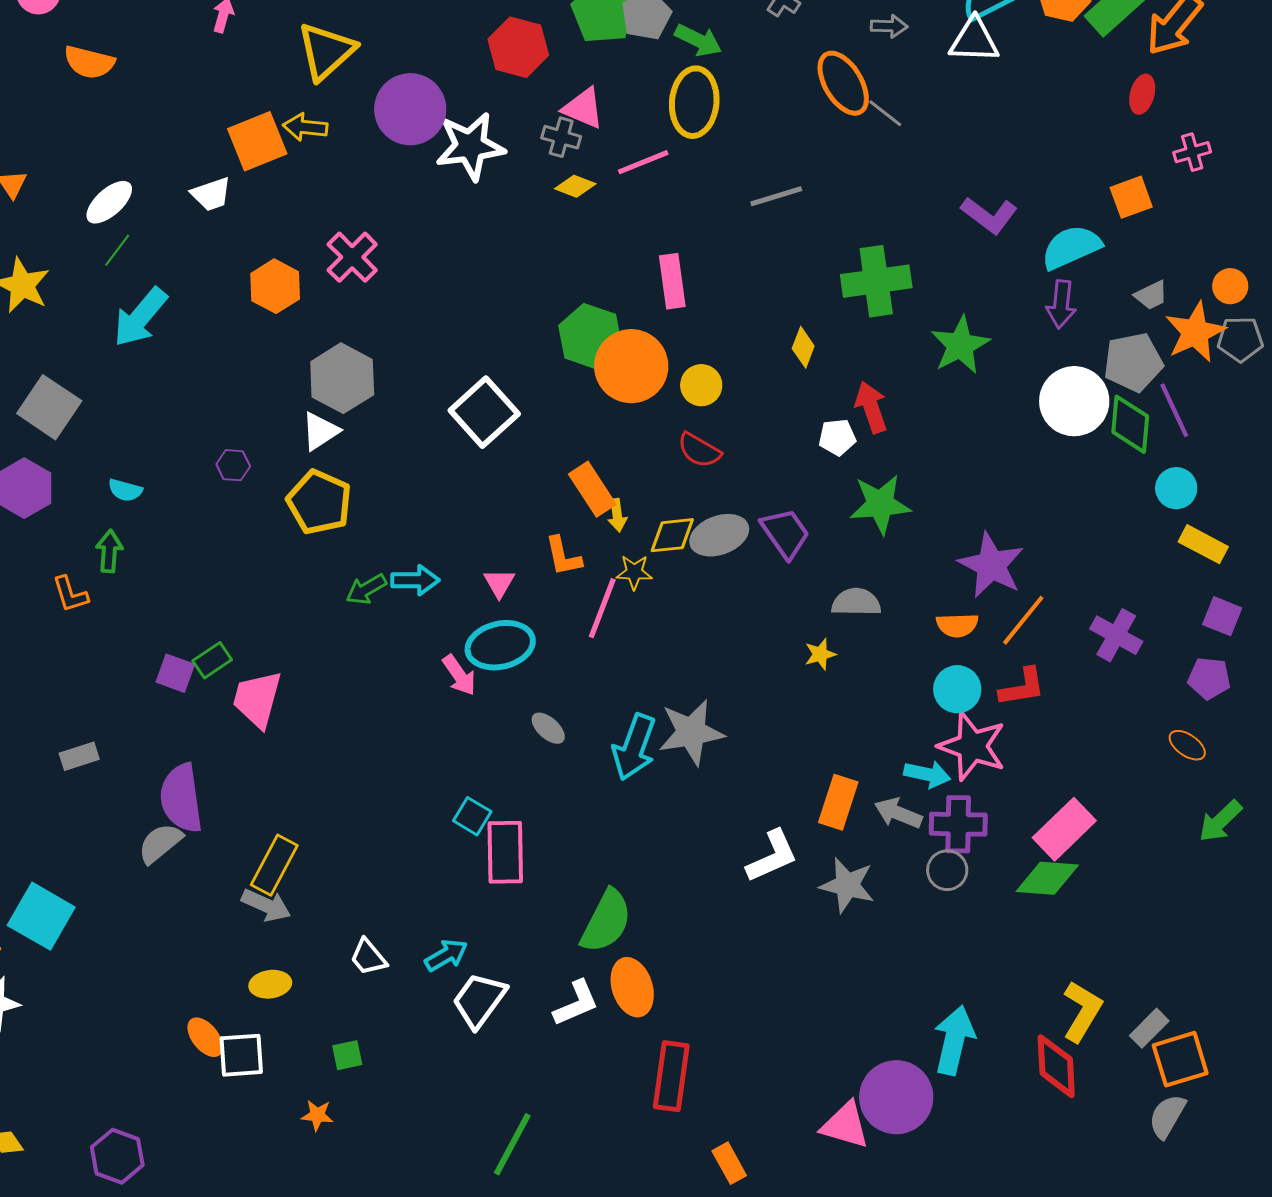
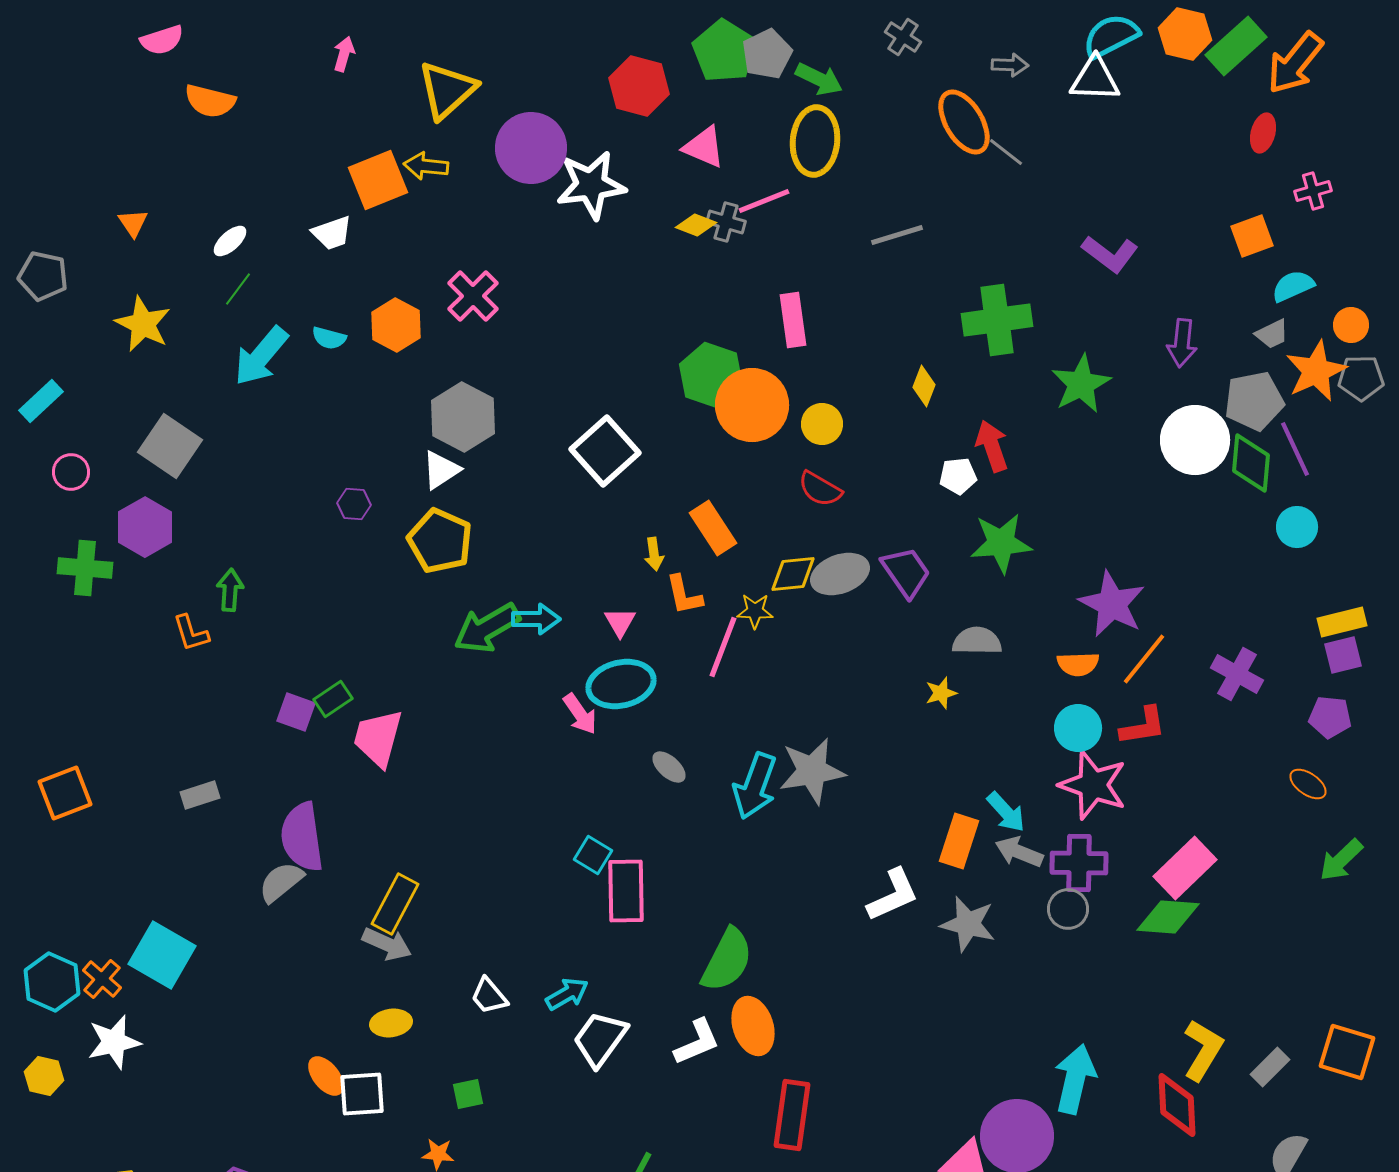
gray cross: (561, 137) -> (726, 222), moved
white ellipse: (109, 202) -> (230, 241), size x0.7
cyan semicircle: (1071, 247) -> (1293, 286), moved, size x0.7
cyan semicircle: (125, 490) -> (329, 338), moved
yellow arrow: (617, 515) -> (654, 554), moved
yellow rectangle: (1203, 544) -> (1342, 622), moved, turned -42
green arrow: (366, 589) -> (487, 628), size x1.6
purple square: (1222, 616) -> (1343, 655), turned -36
cyan arrow: (927, 774) -> (1006, 812), moved, turned 36
orange square: (1180, 1059) -> (1347, 1052), moved, turned 34

